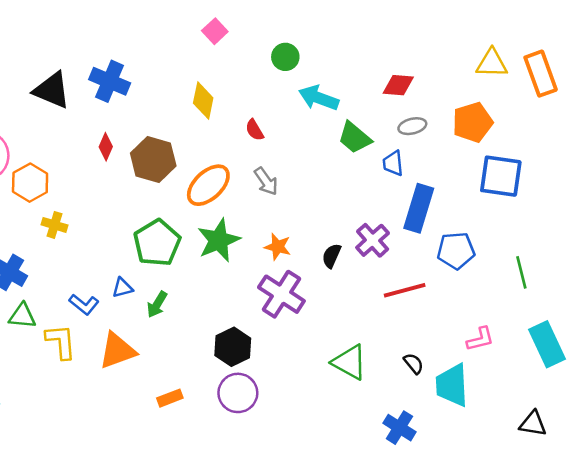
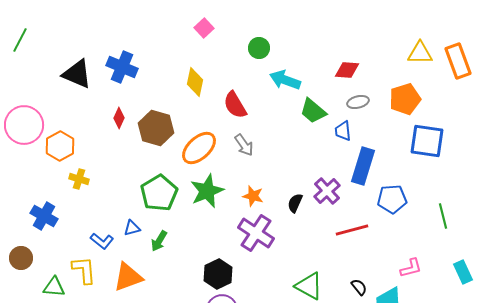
red semicircle: (255, 130) -> (235, 105), size x1.6
green triangle: (22, 316) -> (54, 287), moved
cyan rectangle: (547, 344) -> (463, 272), size x0.7

